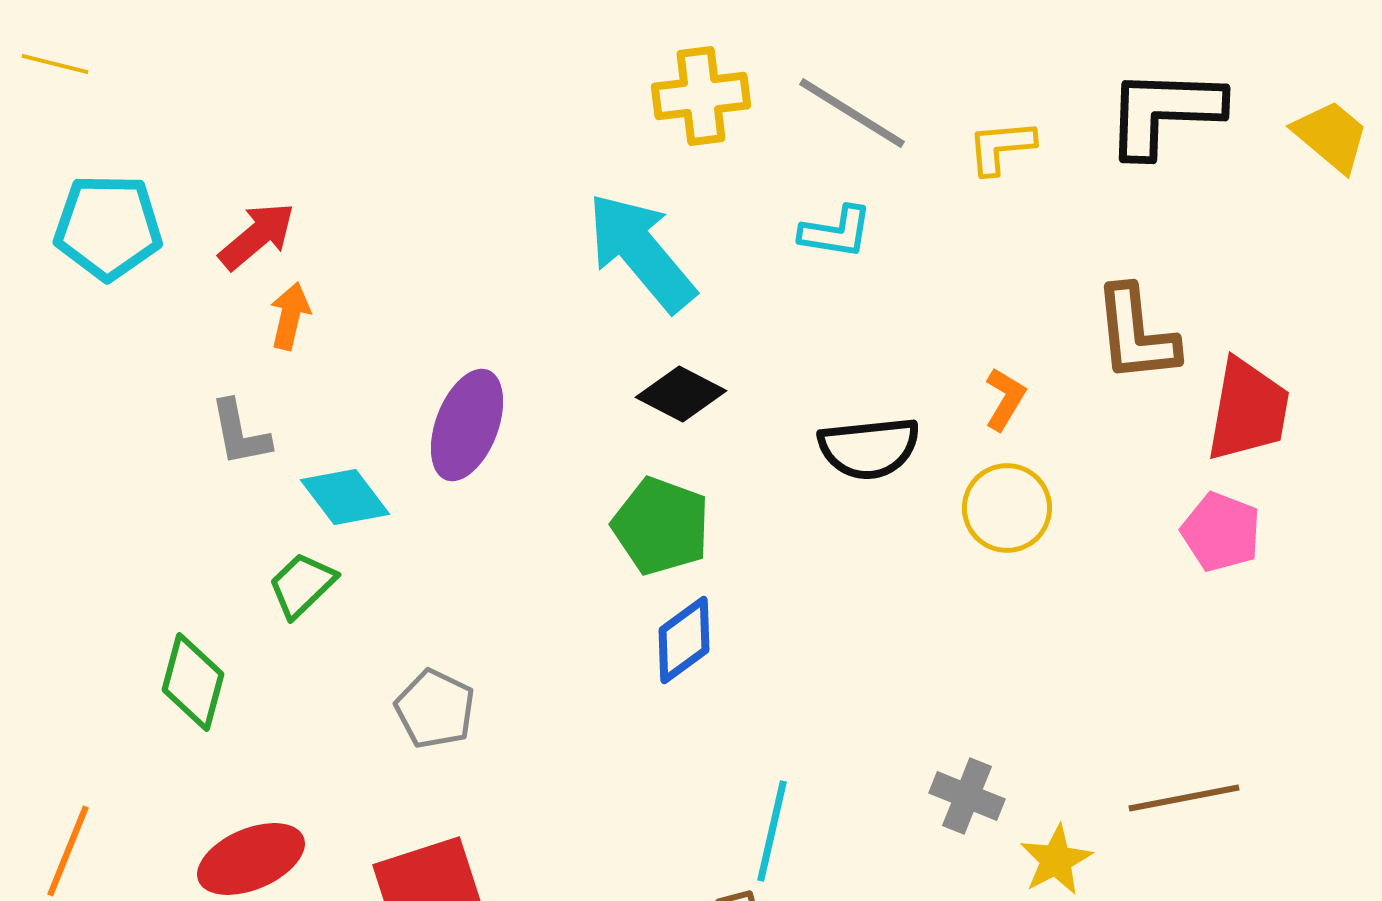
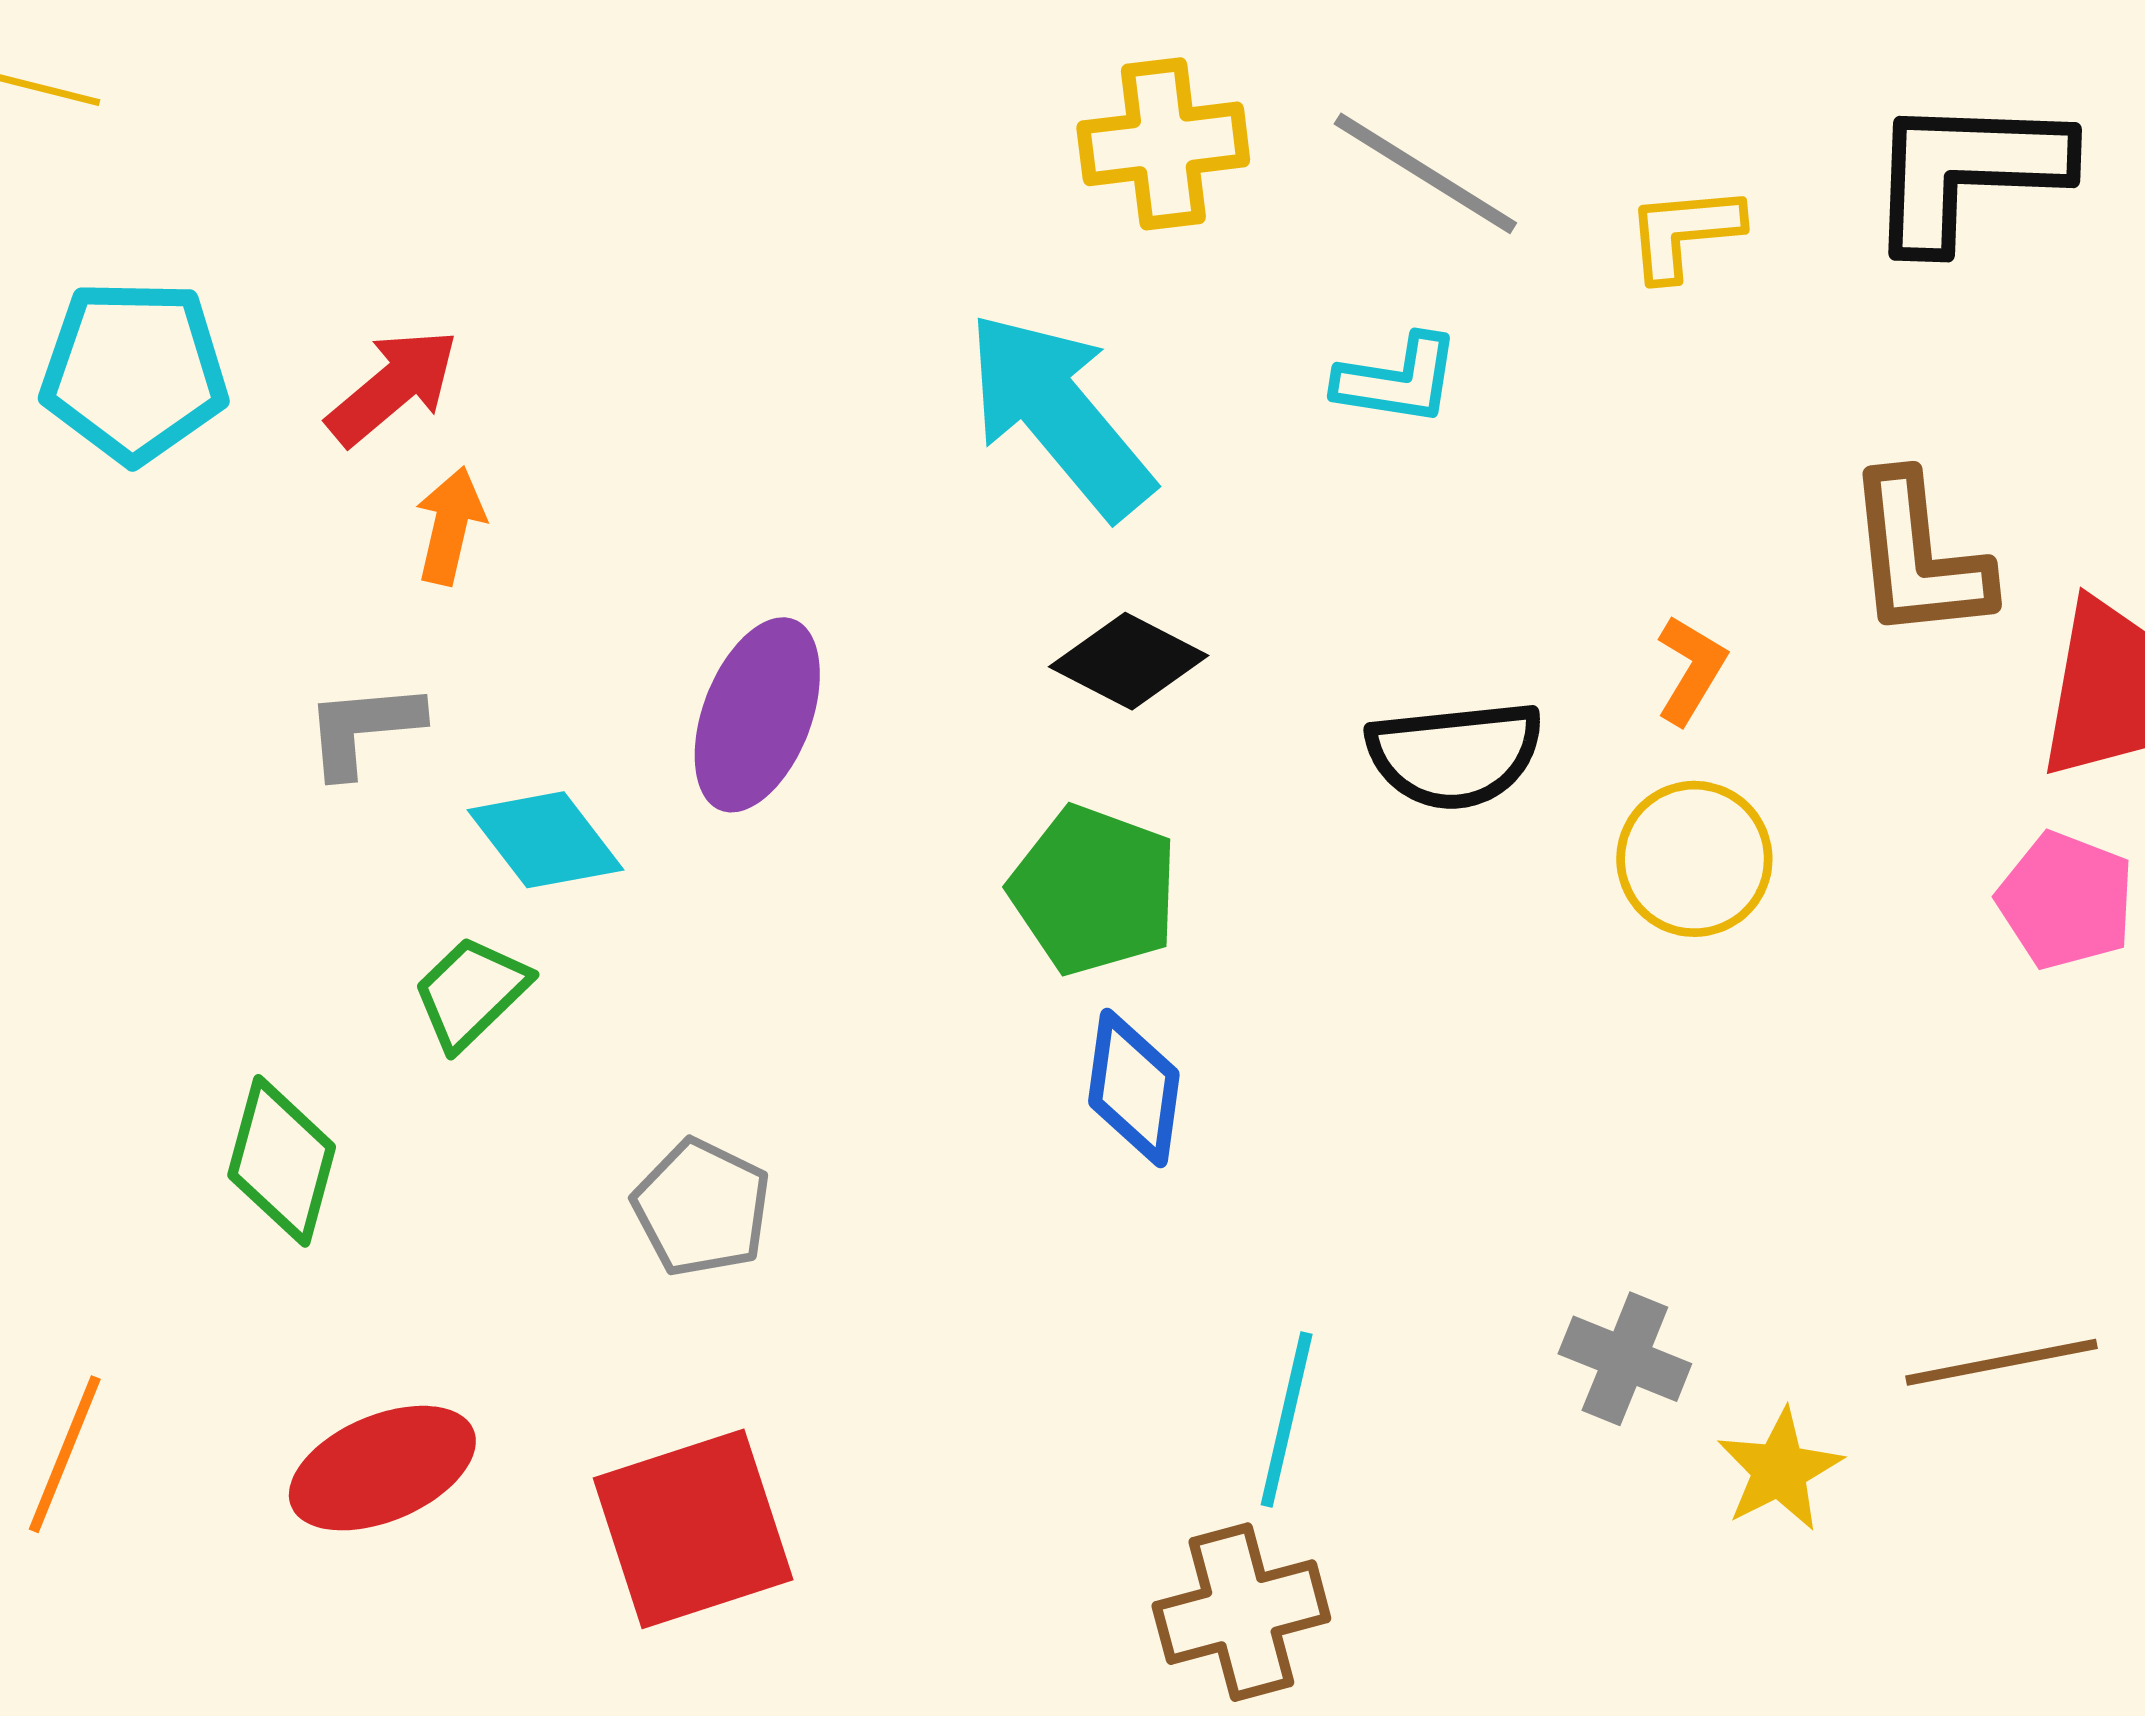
gray L-shape: (240, 433) -> (363, 729), turned 96
blue diamond: (684, 640) -> (1134, 1088), turned -46

